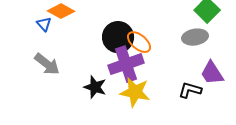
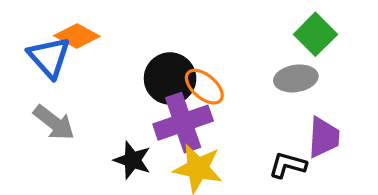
blue triangle: (44, 24) -> (49, 57), size x1.8
purple trapezoid: (212, 73) -> (324, 137), turned -144

